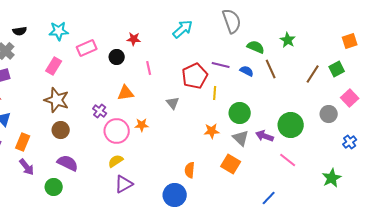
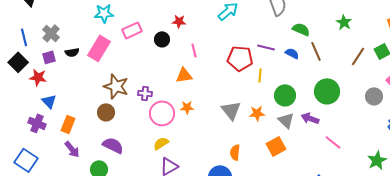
black semicircle: (20, 31) -> (72, 52), moved
green star: (288, 40) -> (344, 22), moved
pink rectangle: (54, 66) -> (99, 48), size x1.4
red pentagon: (195, 76) -> (240, 58), turned 30
orange triangle: (126, 93) -> (184, 75), moved
brown star: (57, 100) -> (116, 86), moved
gray triangle: (173, 103) -> (231, 110), moved, size x1.5
purple cross: (100, 111) -> (145, 93), turned -32
green circle: (291, 125) -> (327, 91), moved
orange square: (231, 164) -> (276, 146), turned 30

